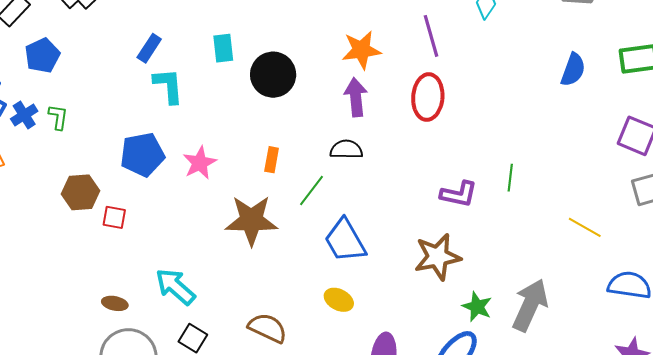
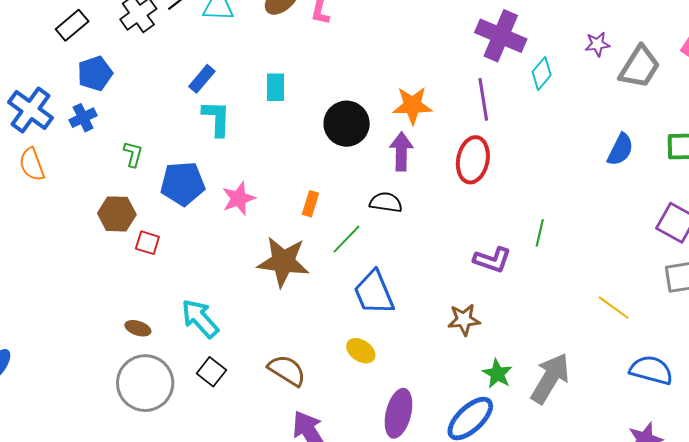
black circle: (273, 75) -> (347, 124), moved
blue cross: (24, 115) -> (83, 118), moved
green L-shape: (58, 117) -> (133, 154), moved
green line: (510, 178) -> (540, 233), moved
brown star: (438, 257) -> (464, 320), size x0.7

